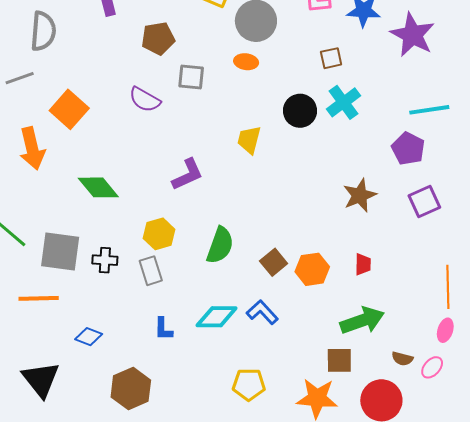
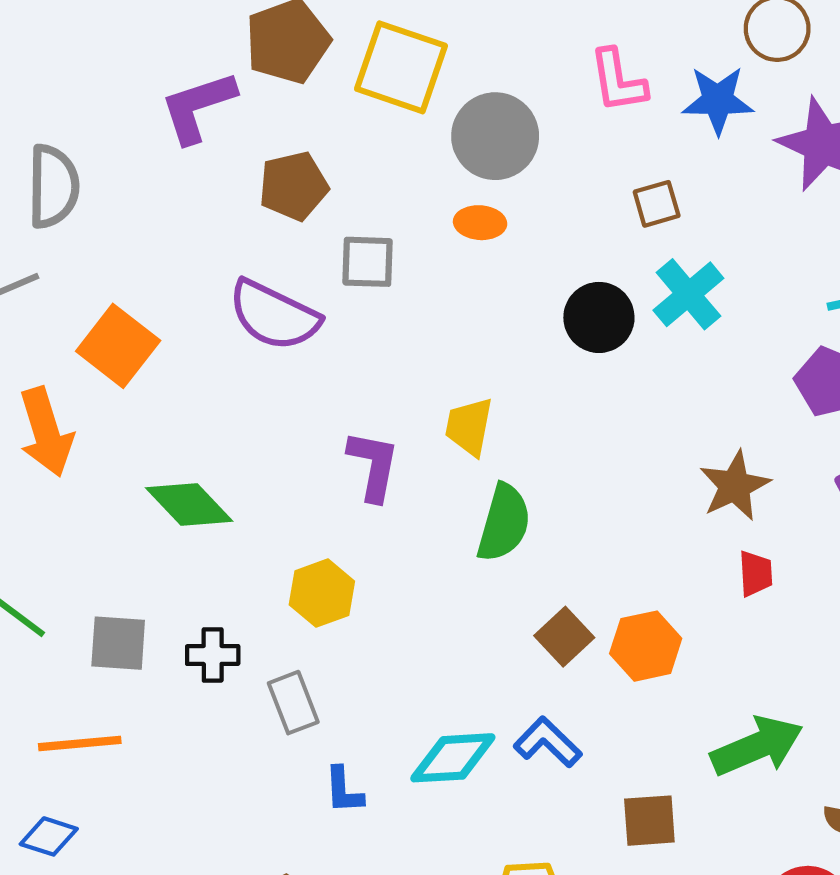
purple semicircle: (145, 100) -> (274, 315), size x1.4
yellow trapezoid: (249, 140) -> (469, 427), moved
purple L-shape: (188, 175) -> (373, 466), turned -51
green semicircle: (220, 245) -> (504, 523), moved
gray square: (60, 252) -> (118, 643), size x0.7
red trapezoid: (363, 264) -> (756, 573), moved
gray rectangle: (151, 271) -> (293, 703), moved
blue diamond: (89, 337) -> (49, 836), moved
brown square: (339, 360) -> (649, 821), moved

